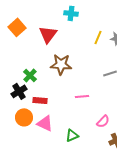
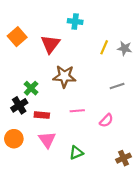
pink line: (82, 96) -> (77, 111), moved
orange circle: (24, 117) -> (14, 139), moved
pink semicircle: (103, 121) -> (106, 120), moved
pink triangle: (45, 123) -> (47, 140), turned 30

